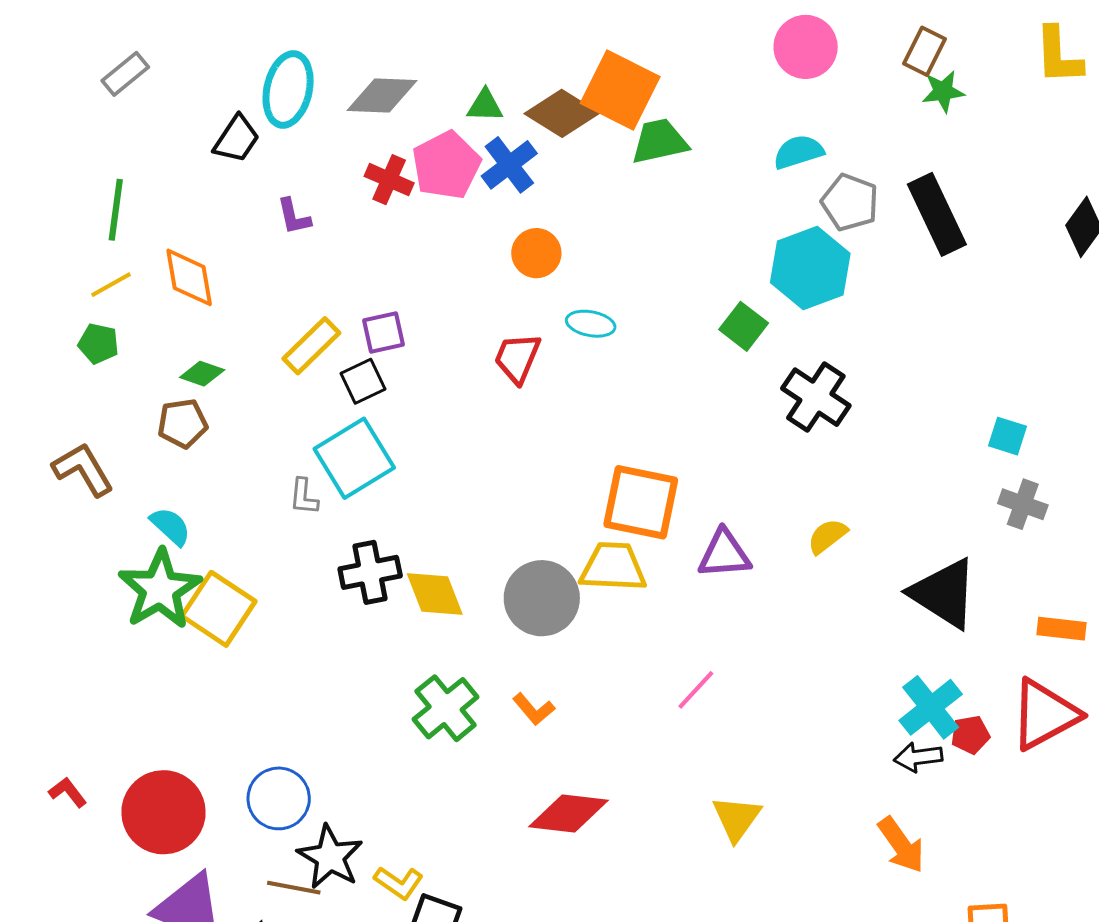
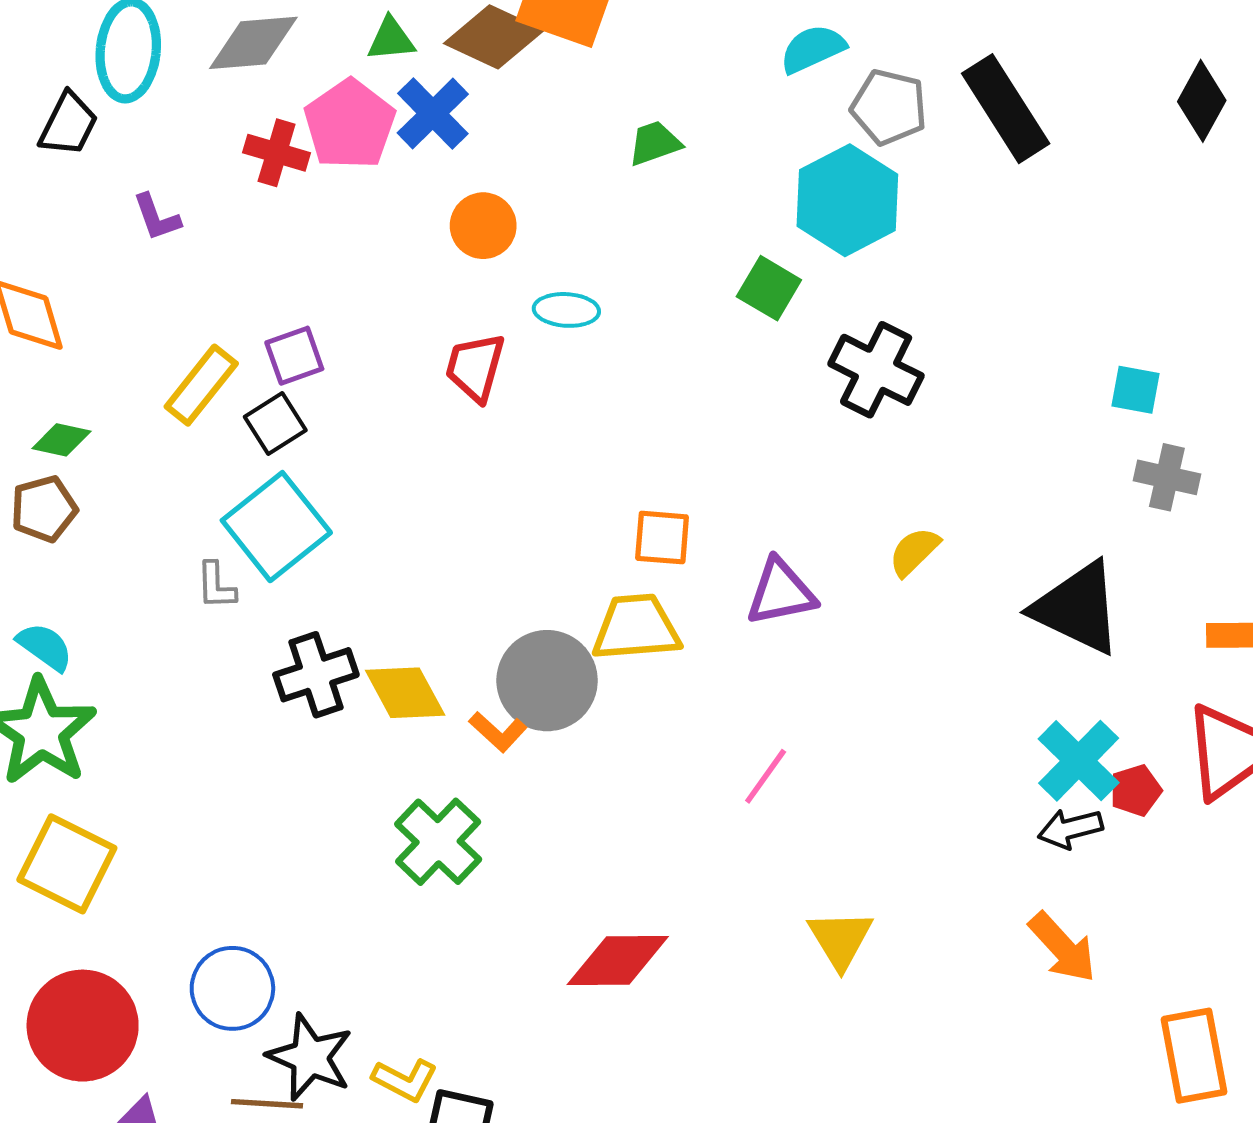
green trapezoid: (660, 141) -> (655, 143), moved, size x0.7
orange square: (641, 502) -> (662, 538), size x0.6
yellow square: (219, 609) -> (67, 864), moved
orange L-shape: (534, 709) -> (498, 732), moved

